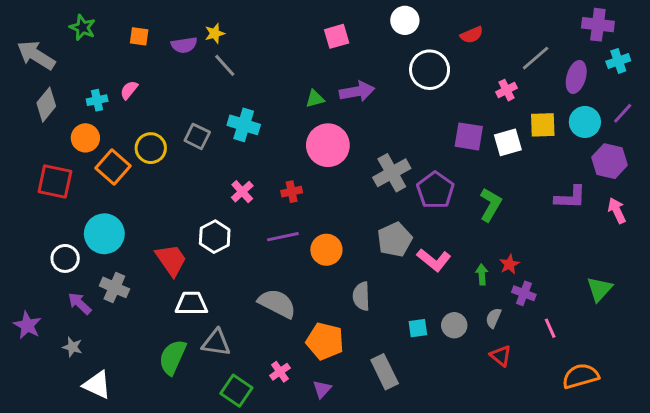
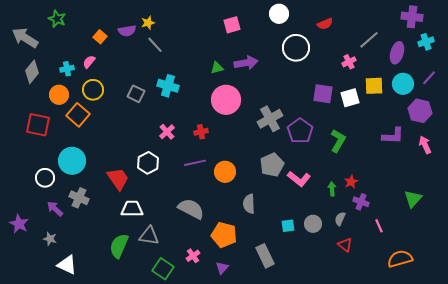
orange square: (139, 36) -> (100, 37), moved, turned 32
yellow circle: (151, 148) -> (93, 90), moved

